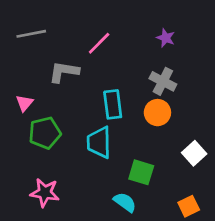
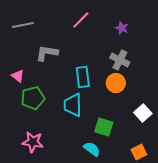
pink line: (99, 43) -> (81, 20), moved
pink triangle: (24, 103) -> (18, 76), turned -32

